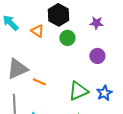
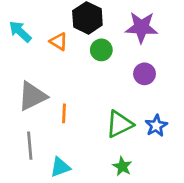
purple star: (96, 23) -> (141, 27), size x1.6
orange line: (39, 82) -> (64, 113), turned 72

